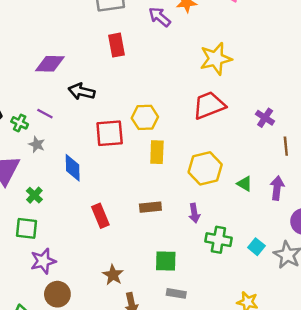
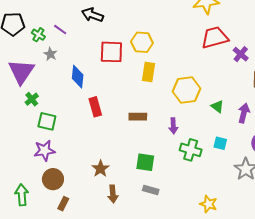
red trapezoid: (209, 105) -> (215, 37), moved
green cross: (34, 195) -> (32, 99), moved
red rectangle: (100, 216) -> (95, 107), moved
green square: (27, 228) -> (47, 121), moved
cyan square: (256, 247) -> (220, 143), moved, turned -32

